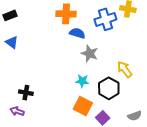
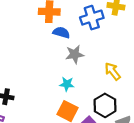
gray star: (90, 53) -> (75, 54), turned -30
black hexagon: (109, 88) -> (105, 105), moved

